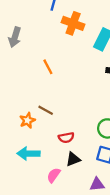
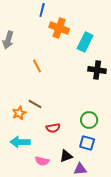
black triangle: (73, 159) -> (66, 156), moved
pink semicircle: (54, 175) -> (42, 161), turned -112

